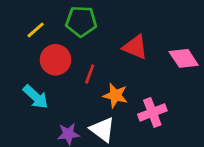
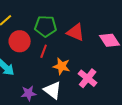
green pentagon: (81, 21) -> (46, 26), moved
pink cross: (152, 112) -> (88, 78), turned -30

